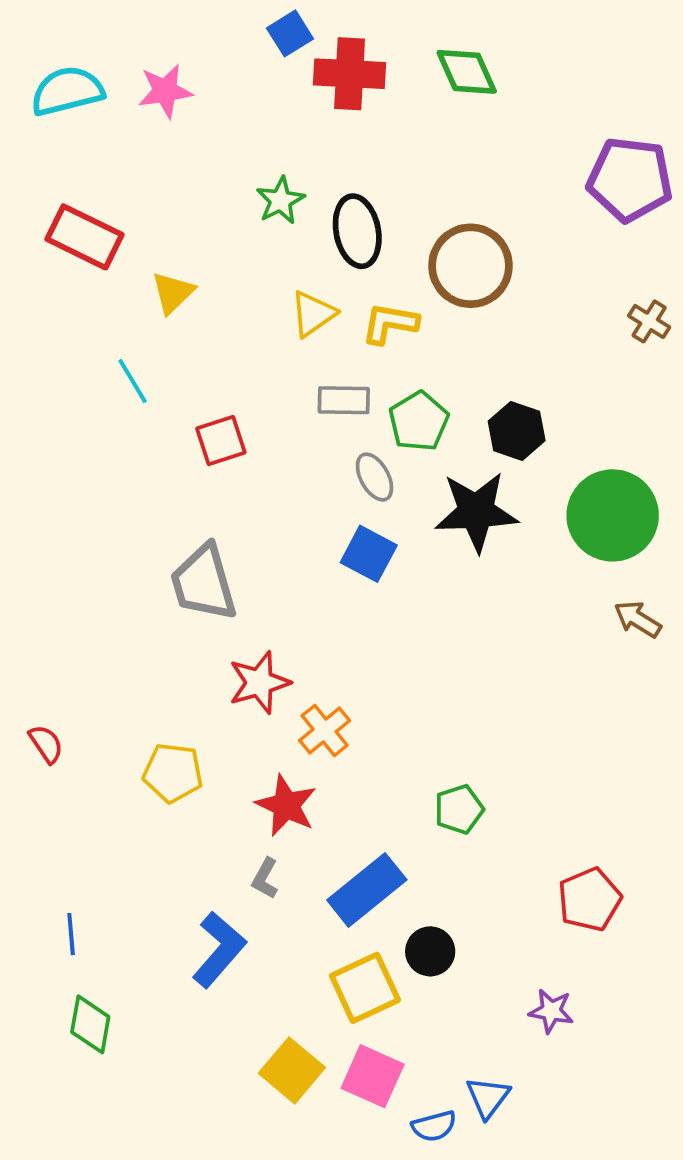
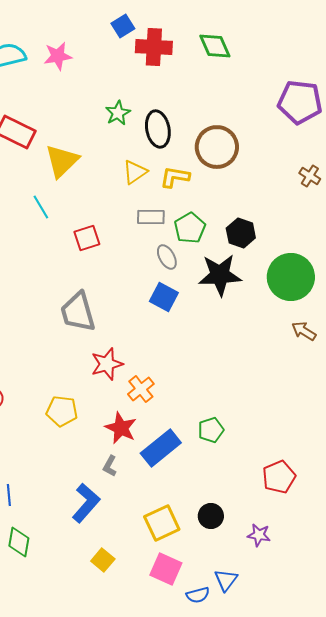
yellow triangle: (173, 293) -> (62, 161), size x1.5
blue rectangle: (367, 890) -> (161, 448), moved
black circle: (430, 951) -> (211, 516), moved
yellow square: (292, 1070) -> (103, 560), moved, size x0.7

